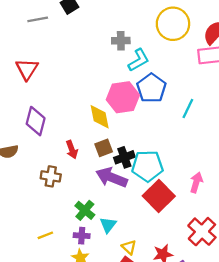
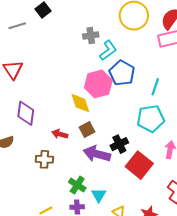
red arrow: (72, 150) -> (60, 134), turned 133
black cross: (124, 157) -> (119, 144), moved
cyan pentagon: (147, 166) -> (151, 119), moved

